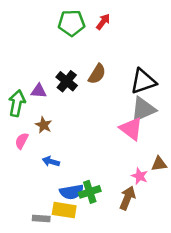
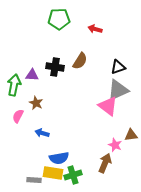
red arrow: (103, 22) -> (95, 29), moved, turned -112
black cross: (67, 81) -> (55, 67), turned -30
black triangle: (143, 81) -> (118, 67), size x0.7
green cross: (90, 192) -> (73, 175), moved

